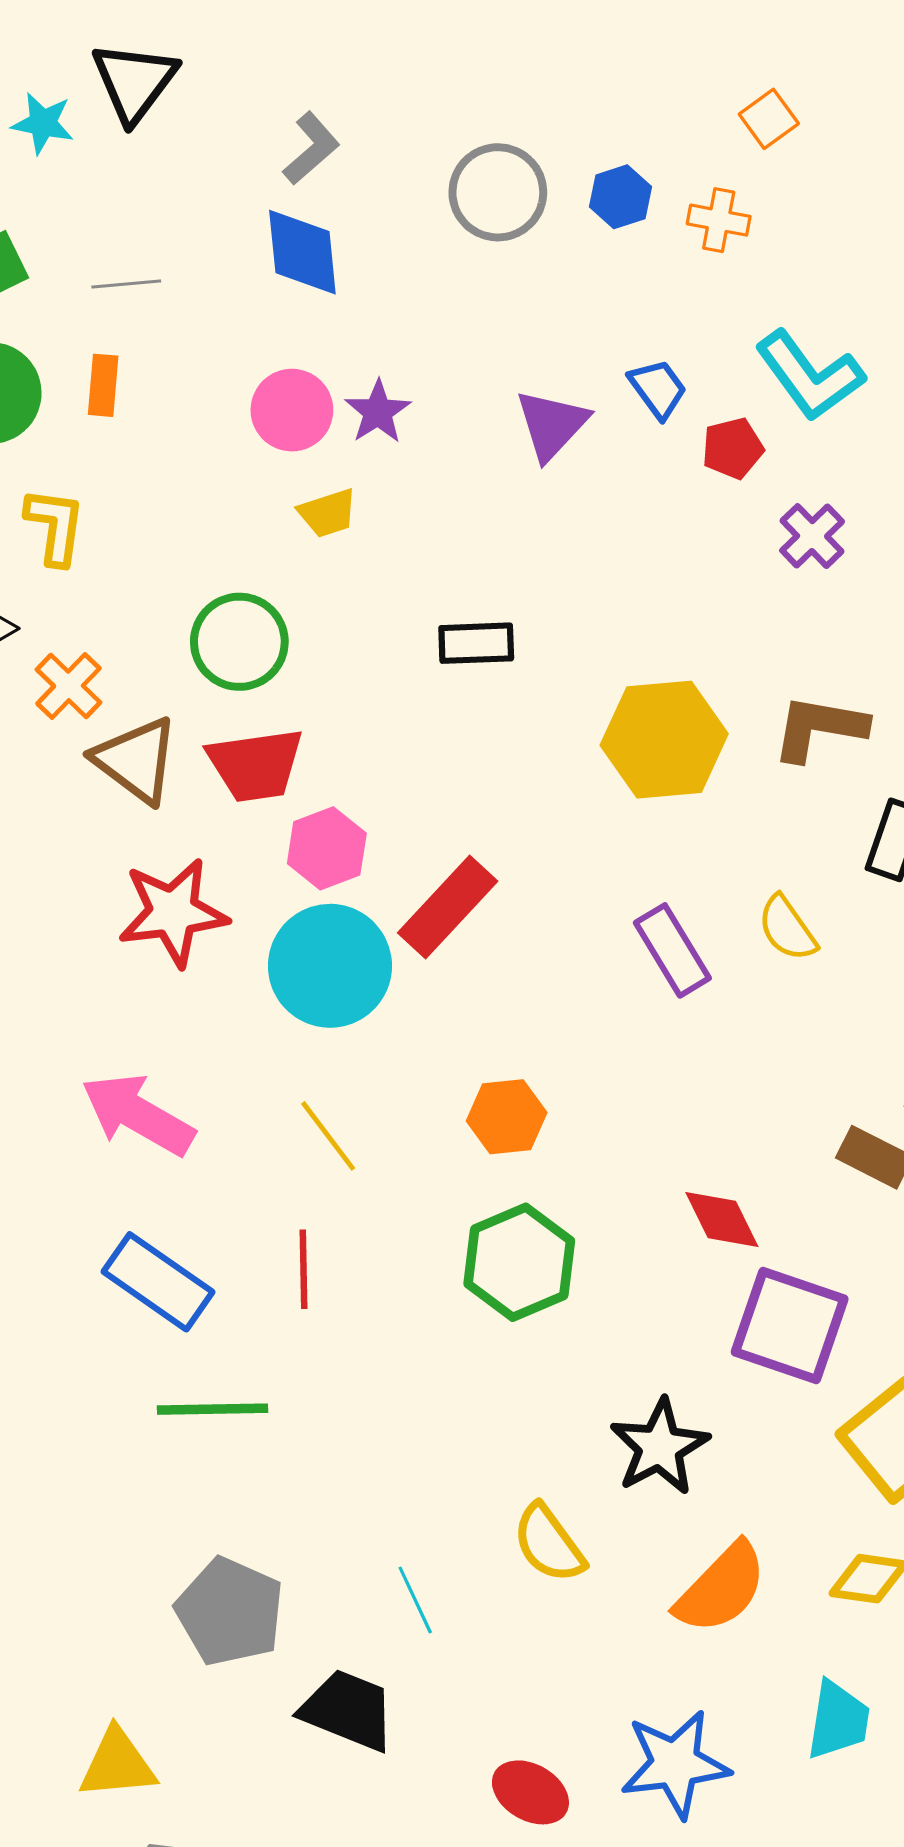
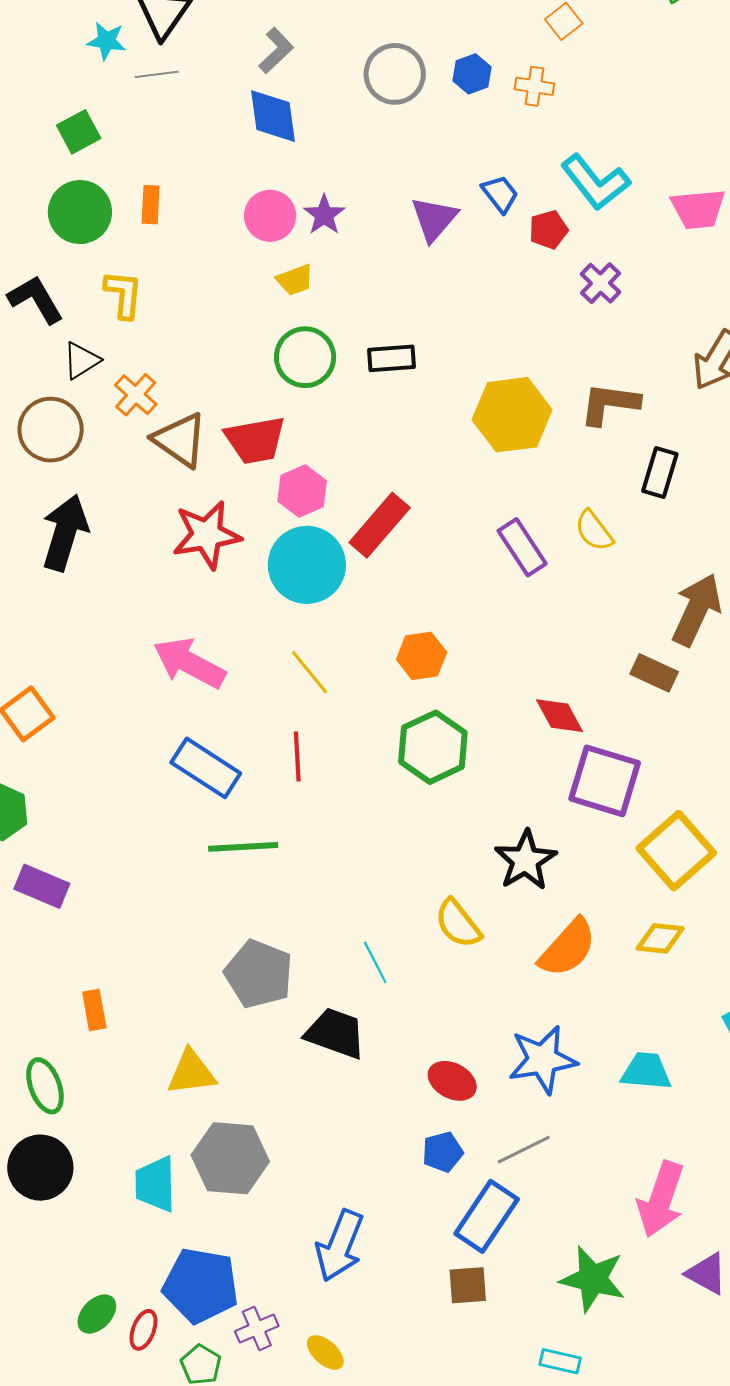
gray line: (126, 284) -> (157, 74), moved
green circle: (239, 642) -> (305, 357), moved
cyan trapezoid: (838, 1720) -> (646, 1071), moved, turned -92

